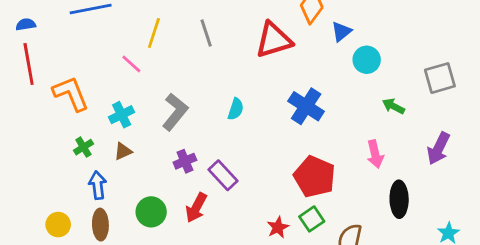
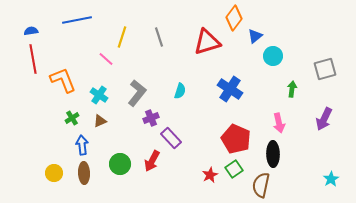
green arrow: (393, 106) -> (292, 89), turned 70
cyan cross: (122, 115) -> (99, 95), turned -30
purple cross: (185, 161) -> (151, 118), moved
black ellipse: (399, 199) -> (273, 154), moved

